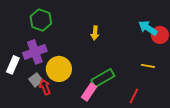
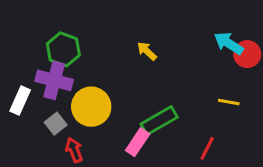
green hexagon: (41, 20) -> (63, 49), moved
yellow arrow: (95, 33) -> (147, 51), turned 128
purple cross: (35, 52) -> (54, 80), turned 35
red arrow: (45, 87) -> (74, 150), moved

